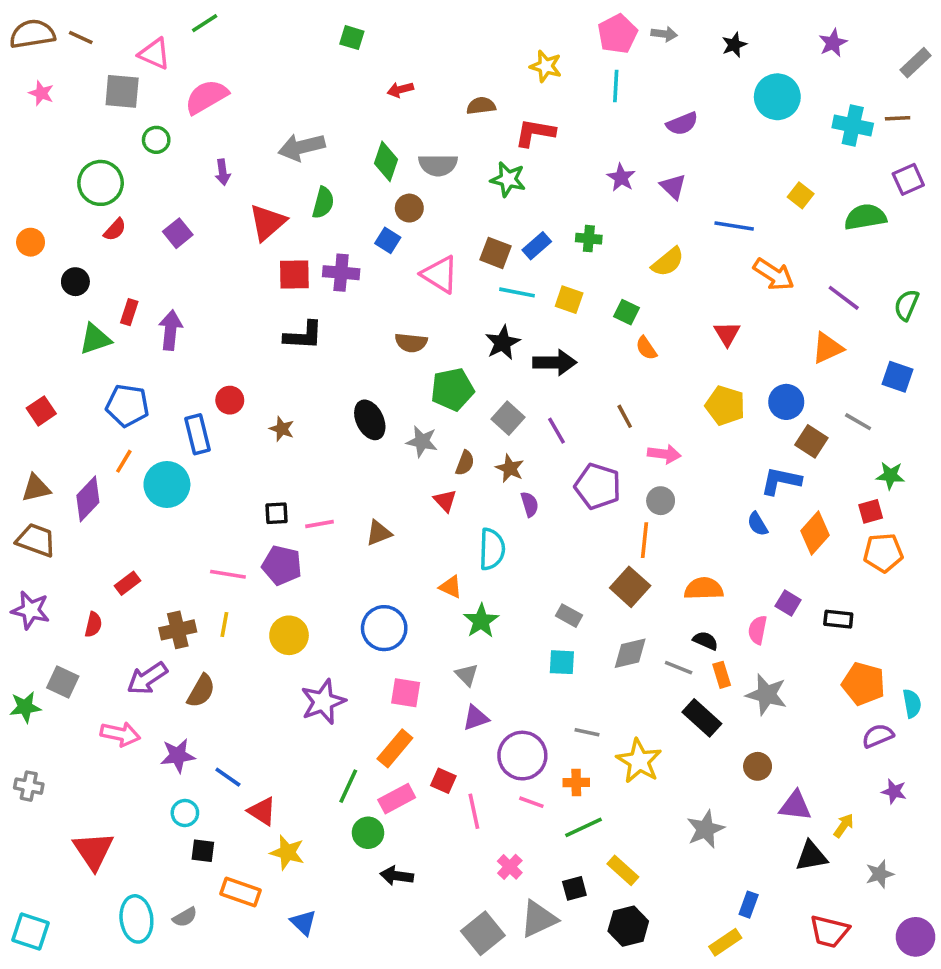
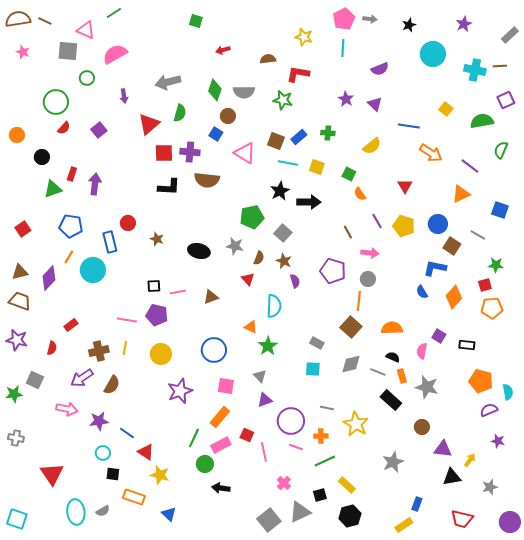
green semicircle: (907, 305) -> (501, 150), moved
brown semicircle: (411, 343) -> (207, 180), moved, size x1.4
black ellipse: (370, 420) -> (199, 251), moved, turned -50
purple line: (556, 431) -> (377, 221), moved

